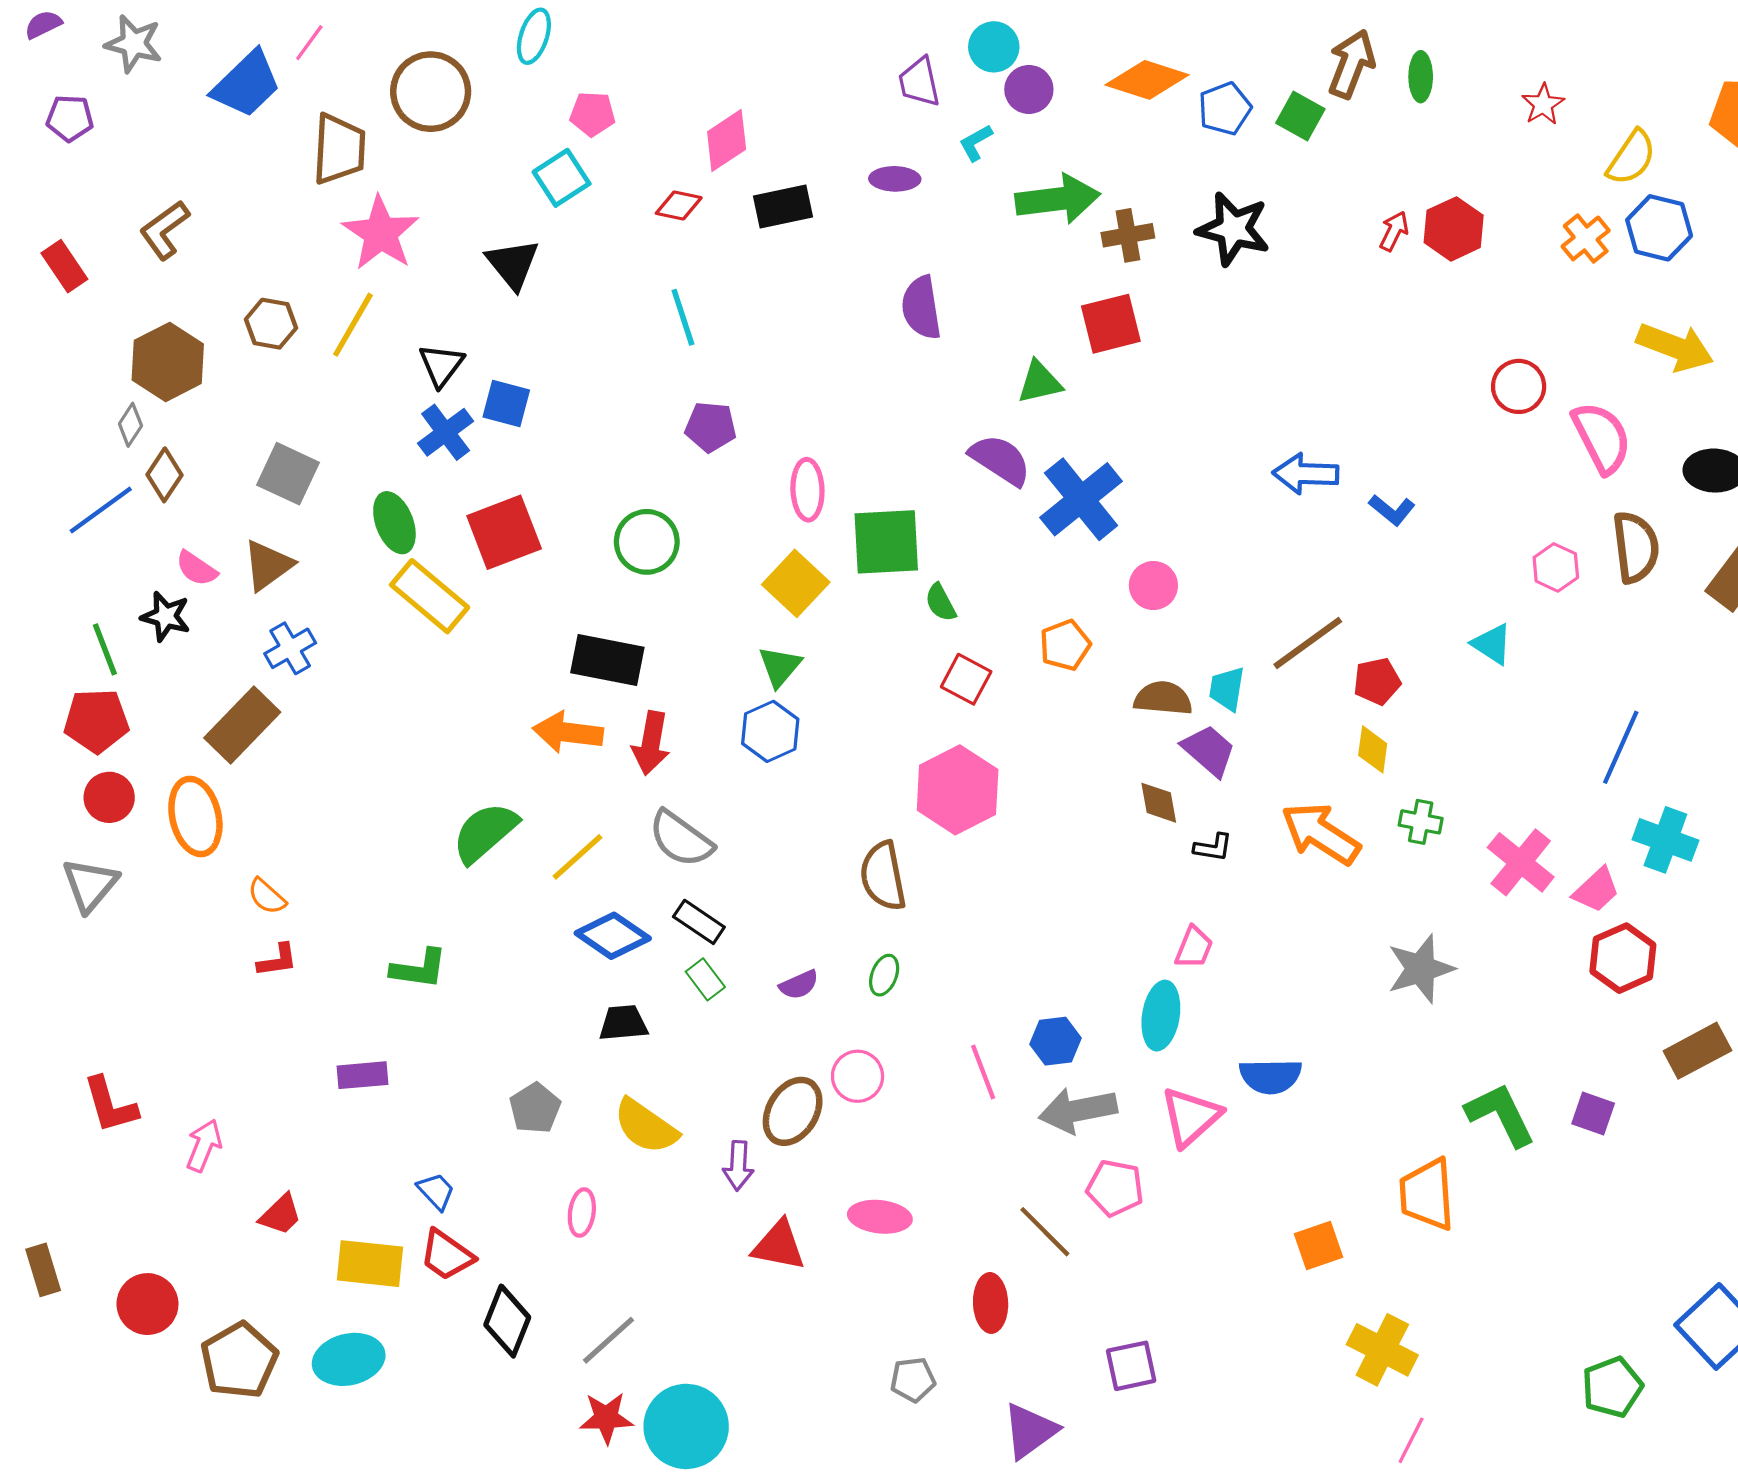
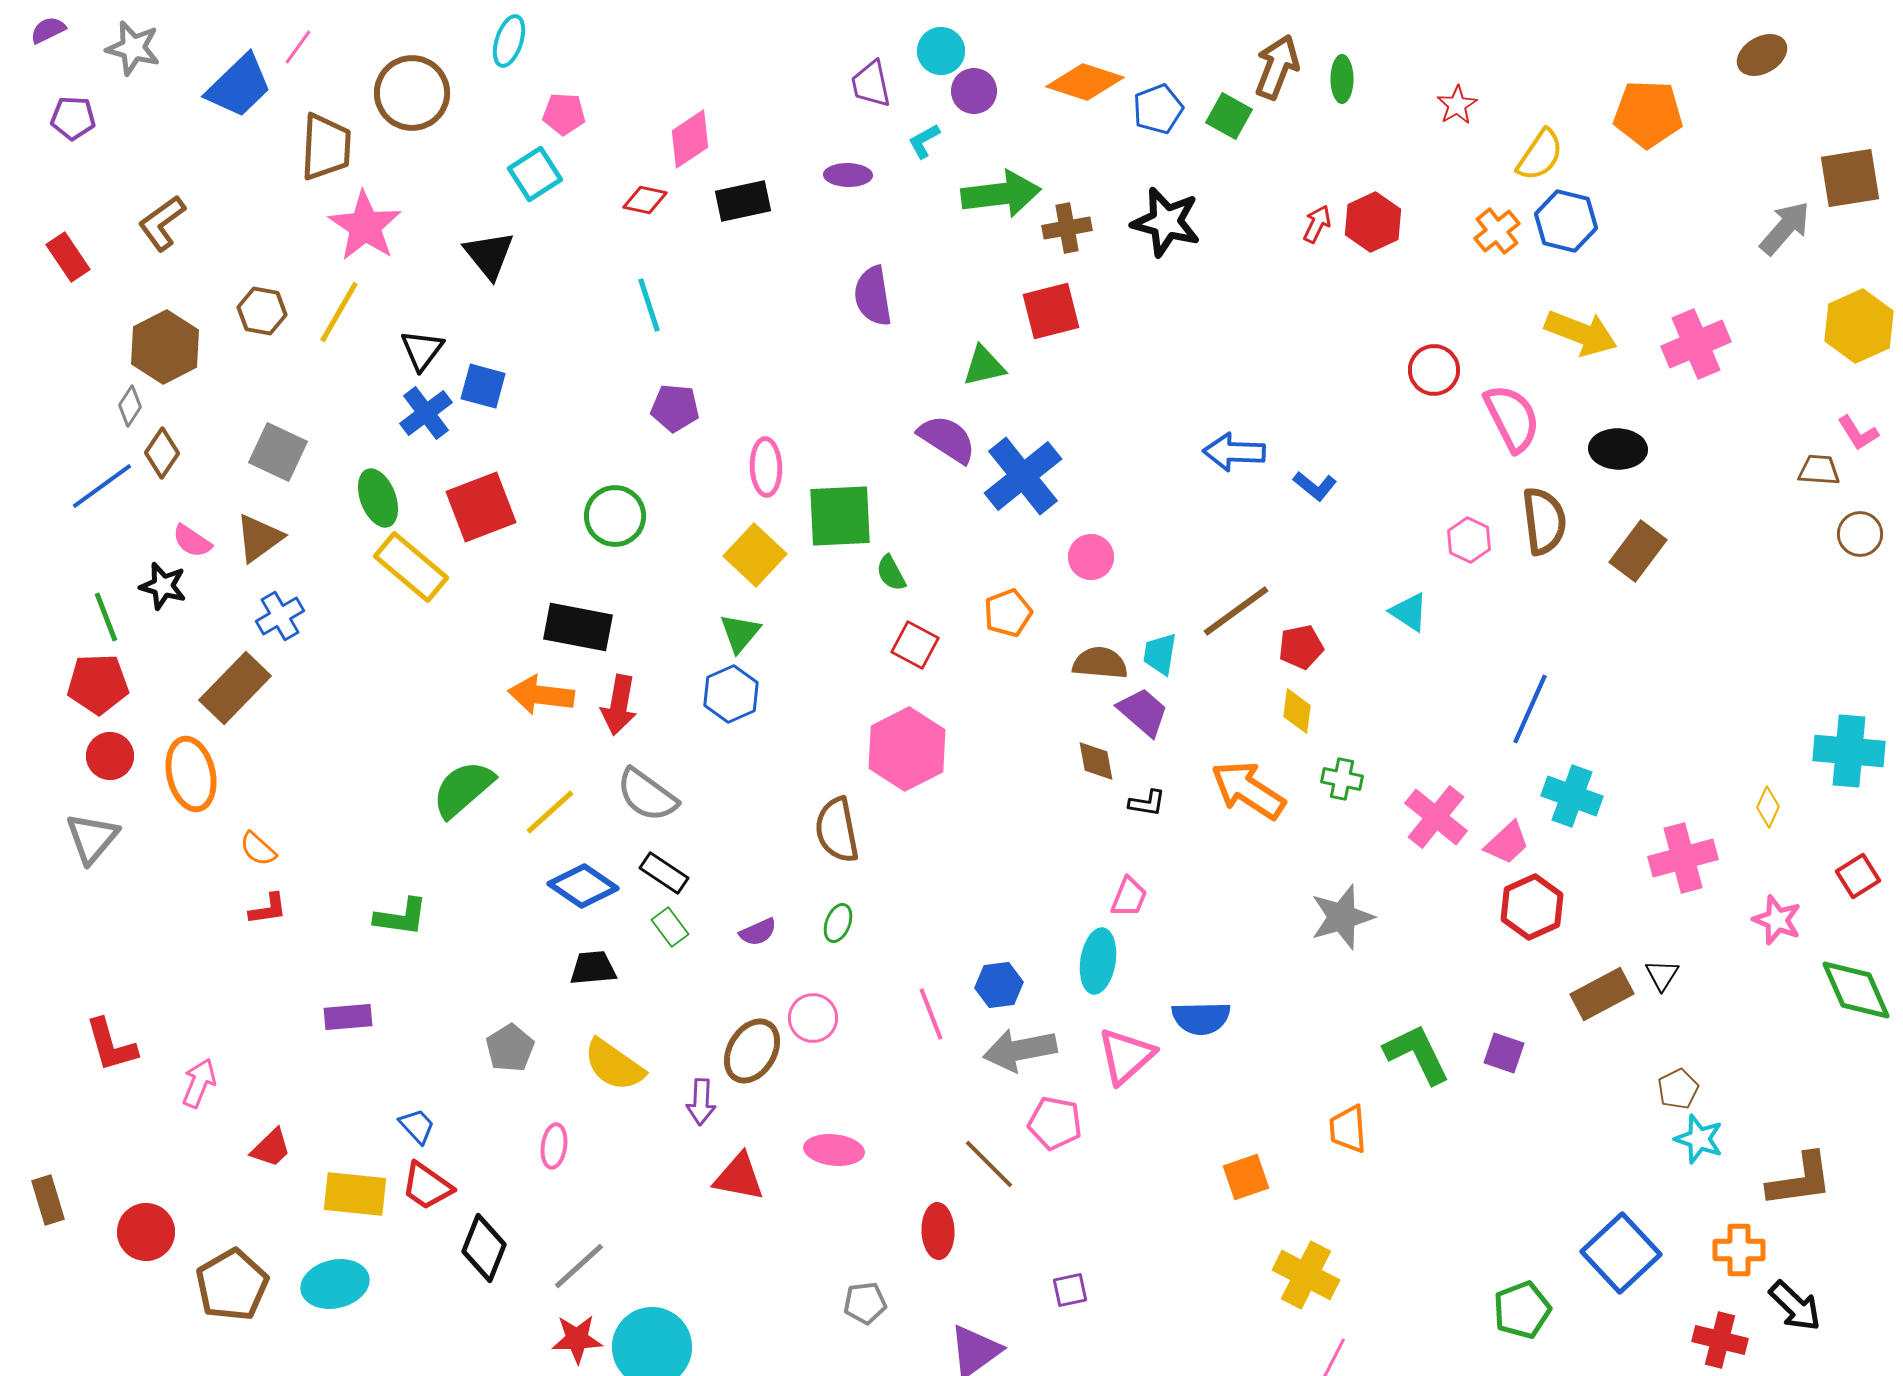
orange trapezoid: (1427, 1194) -> (1348, 1129), size x0.7
purple square: (1131, 1366) -> (1070, 1290), size x0.7

